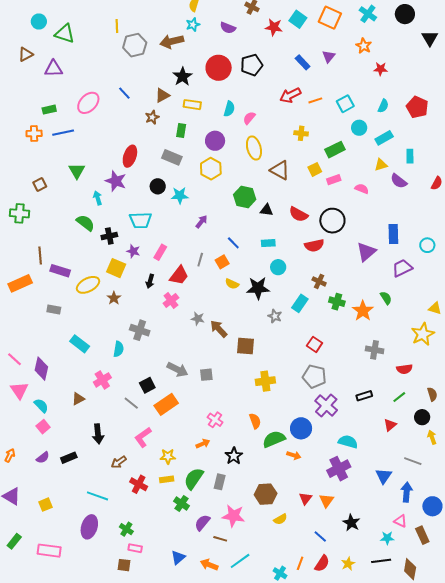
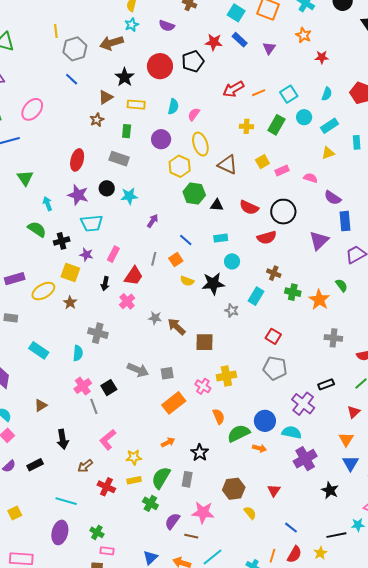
red star: (274, 27) -> (214, 42), moved
blue rectangle: (303, 62) -> (240, 40), moved
blue line: (124, 93) -> (72, 79), moved
green rectangle: (335, 150) -> (276, 125), moved, turned -30
yellow hexagon: (211, 169) -> (180, 166), moved
purple star: (116, 181) -> (78, 195), moved
purple semicircle: (399, 181) -> (333, 198), moved
purple rectangle: (60, 271) -> (15, 279), turned -30
pink cross: (102, 380) -> (83, 386), moved
gray line: (131, 403) -> (94, 406), turned 35
orange rectangle: (166, 404) -> (174, 403), moved
purple cross: (326, 406) -> (303, 404), moved
pink cross: (215, 420) -> (203, 386), moved
cyan semicircle: (348, 442) -> (292, 432), moved
orange triangle: (327, 501) -> (346, 439), moved
yellow semicircle: (280, 519) -> (250, 513), turned -96
black star: (351, 523) -> (330, 490), moved
black line: (381, 561) -> (336, 535), moved

